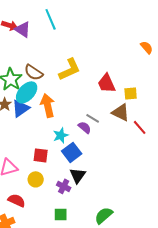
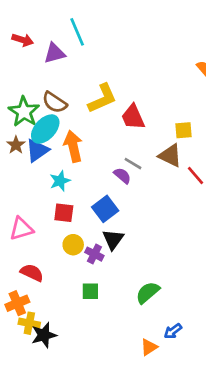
purple triangle: (23, 29) -> (55, 53), moved, turned -48
red trapezoid: (107, 83) -> (133, 117), moved
cyan star: (61, 135) -> (60, 181), moved
yellow circle: (36, 179) -> (73, 245), moved

